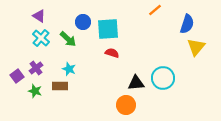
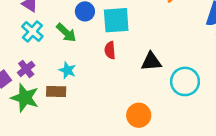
red semicircle: (112, 53) -> (110, 50), moved, turned -112
black triangle: (136, 83) -> (151, 61), moved
green star: (35, 91) -> (25, 98), size x1.6

